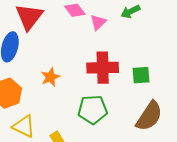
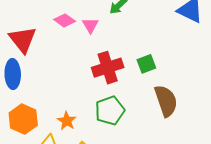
orange star: (50, 77) -> (67, 121), moved
brown semicircle: (149, 116) -> (166, 101), turned -36

